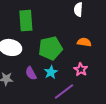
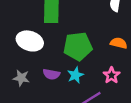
purple semicircle: (31, 73) -> (51, 74), turned -56

